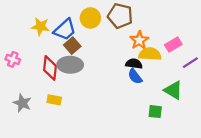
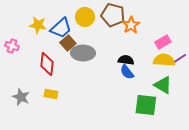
orange star: (139, 40) -> (131, 25), moved
yellow semicircle: (150, 54) -> (164, 60), moved
pink cross: (13, 59) -> (12, 46), moved
gray ellipse: (70, 65) -> (83, 53), moved
green square: (155, 112) -> (146, 105), size x1.6

